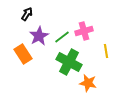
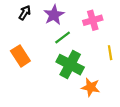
pink cross: (84, 31) -> (93, 20), moved
purple star: (39, 36) -> (54, 15), moved

